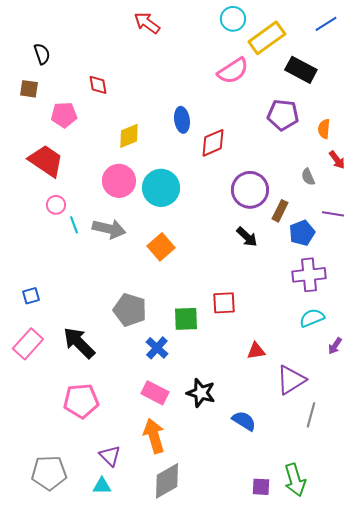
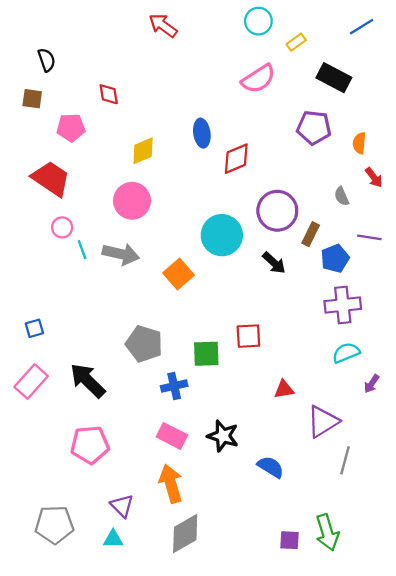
yellow rectangle: (267, 38) -> (296, 42), size x0.5
cyan circle: (161, 188) -> (222, 235), moved
blue cross: (157, 348) -> (174, 386), turned 35

